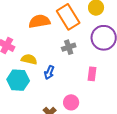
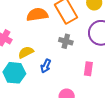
gray cross: (69, 47) -> (66, 41), turned 32
yellow semicircle: (29, 59) -> (26, 52), turned -42

